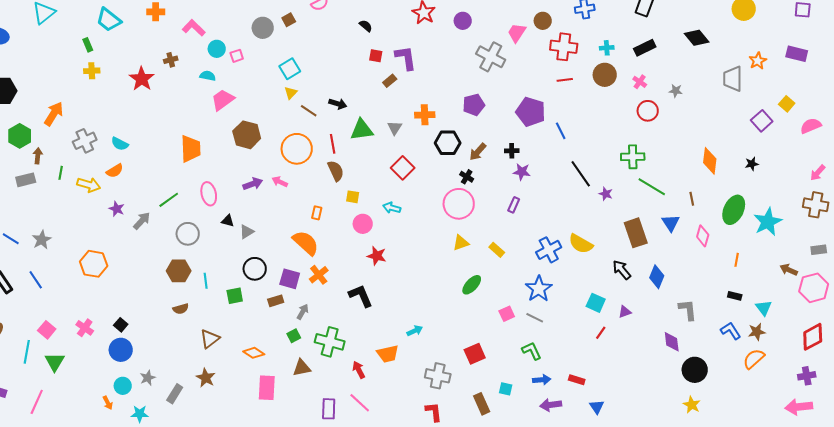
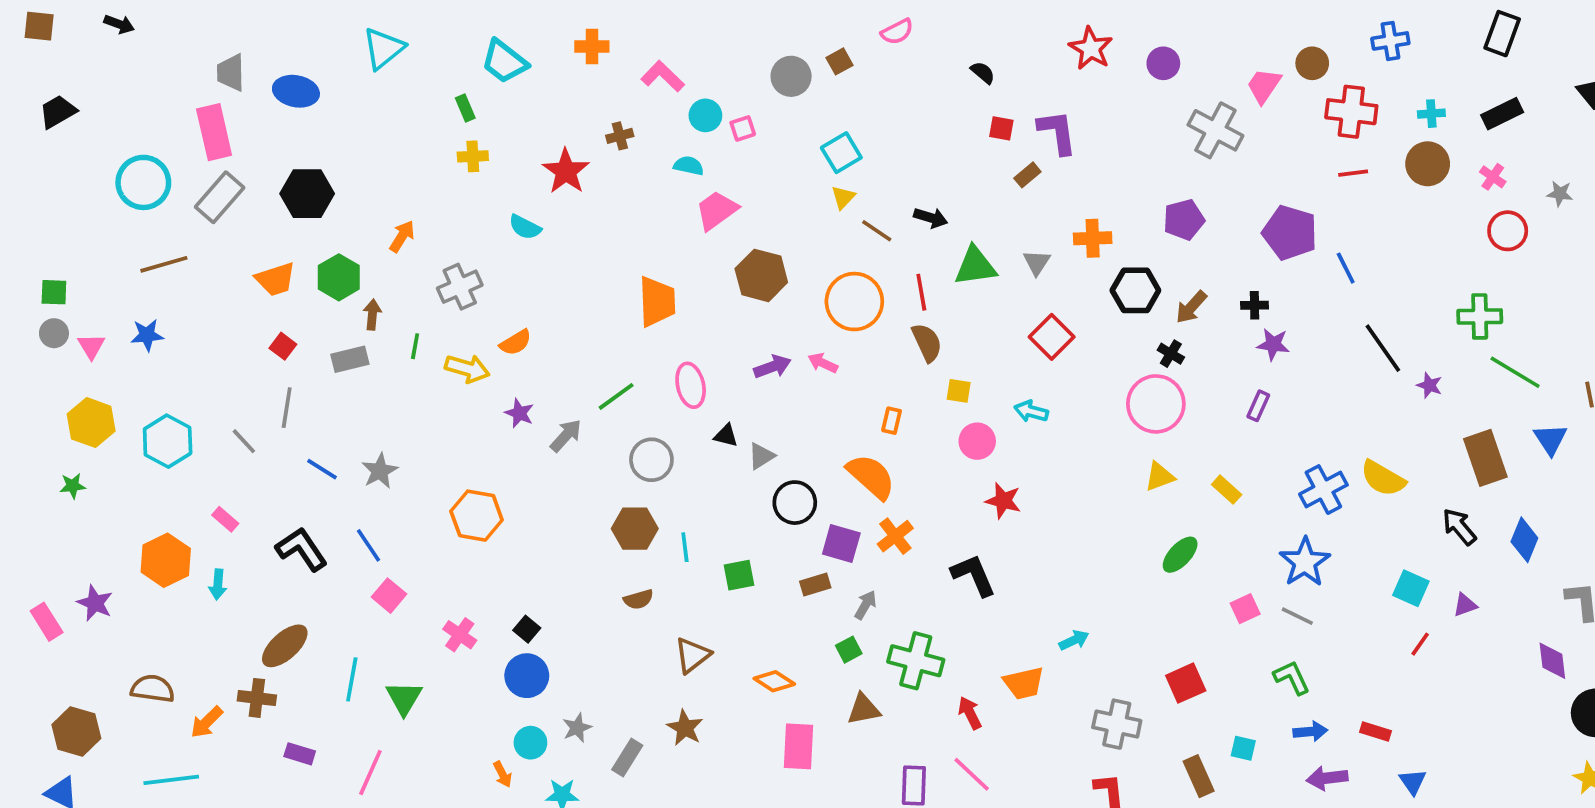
orange arrow: (54, 114) -> (402, 236), size x0.7
cyan semicircle: (120, 144) -> (525, 227), moved
black circle: (255, 269) -> (795, 503), moved
pink square: (47, 330) -> (389, 596), moved

